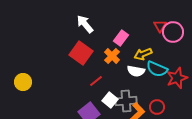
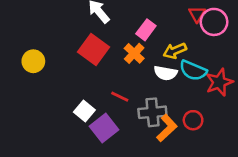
red line: (96, 81) -> (120, 97), moved, turned 64
yellow circle: (23, 82) -> (33, 61), moved
white square: (110, 100) -> (84, 111), moved

